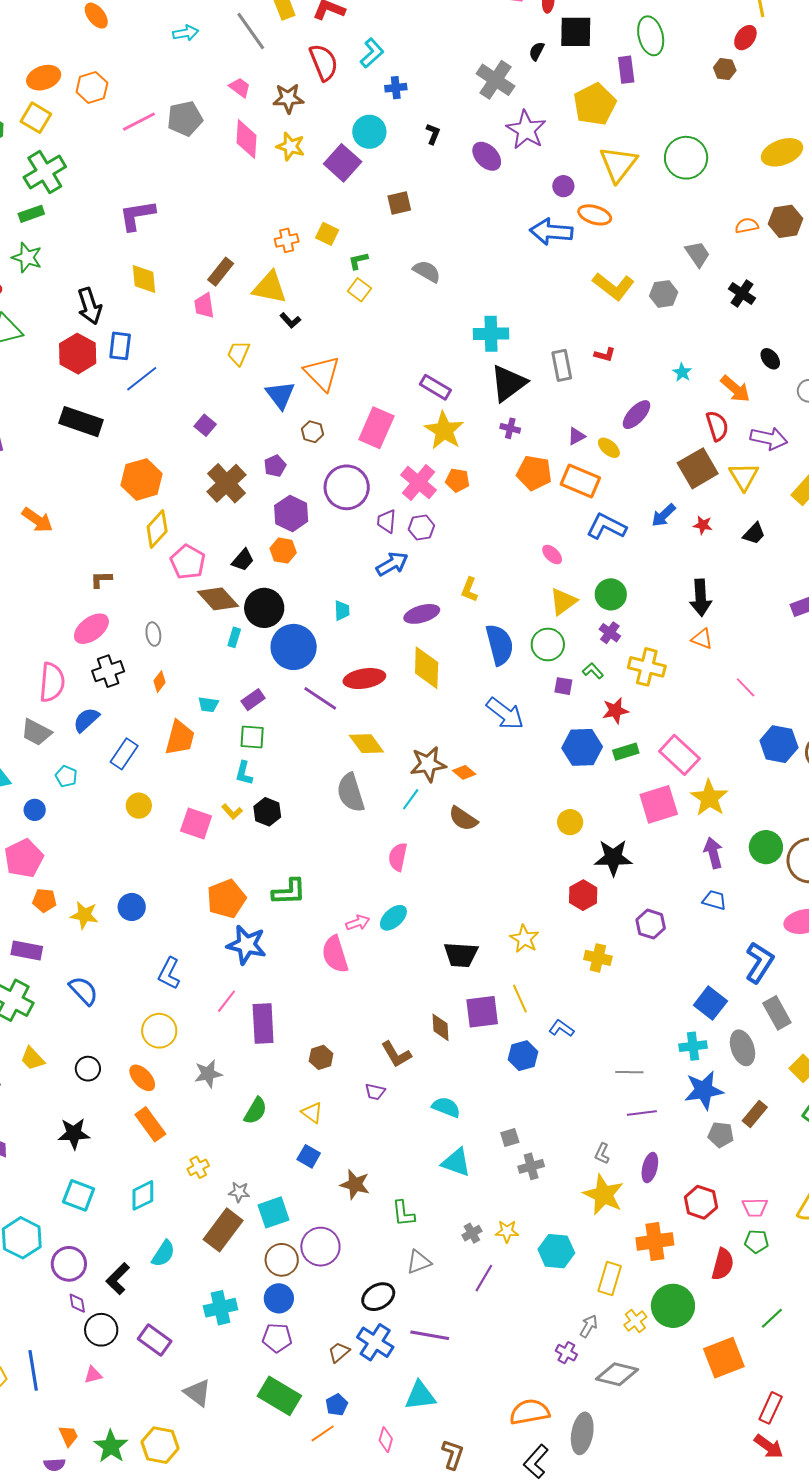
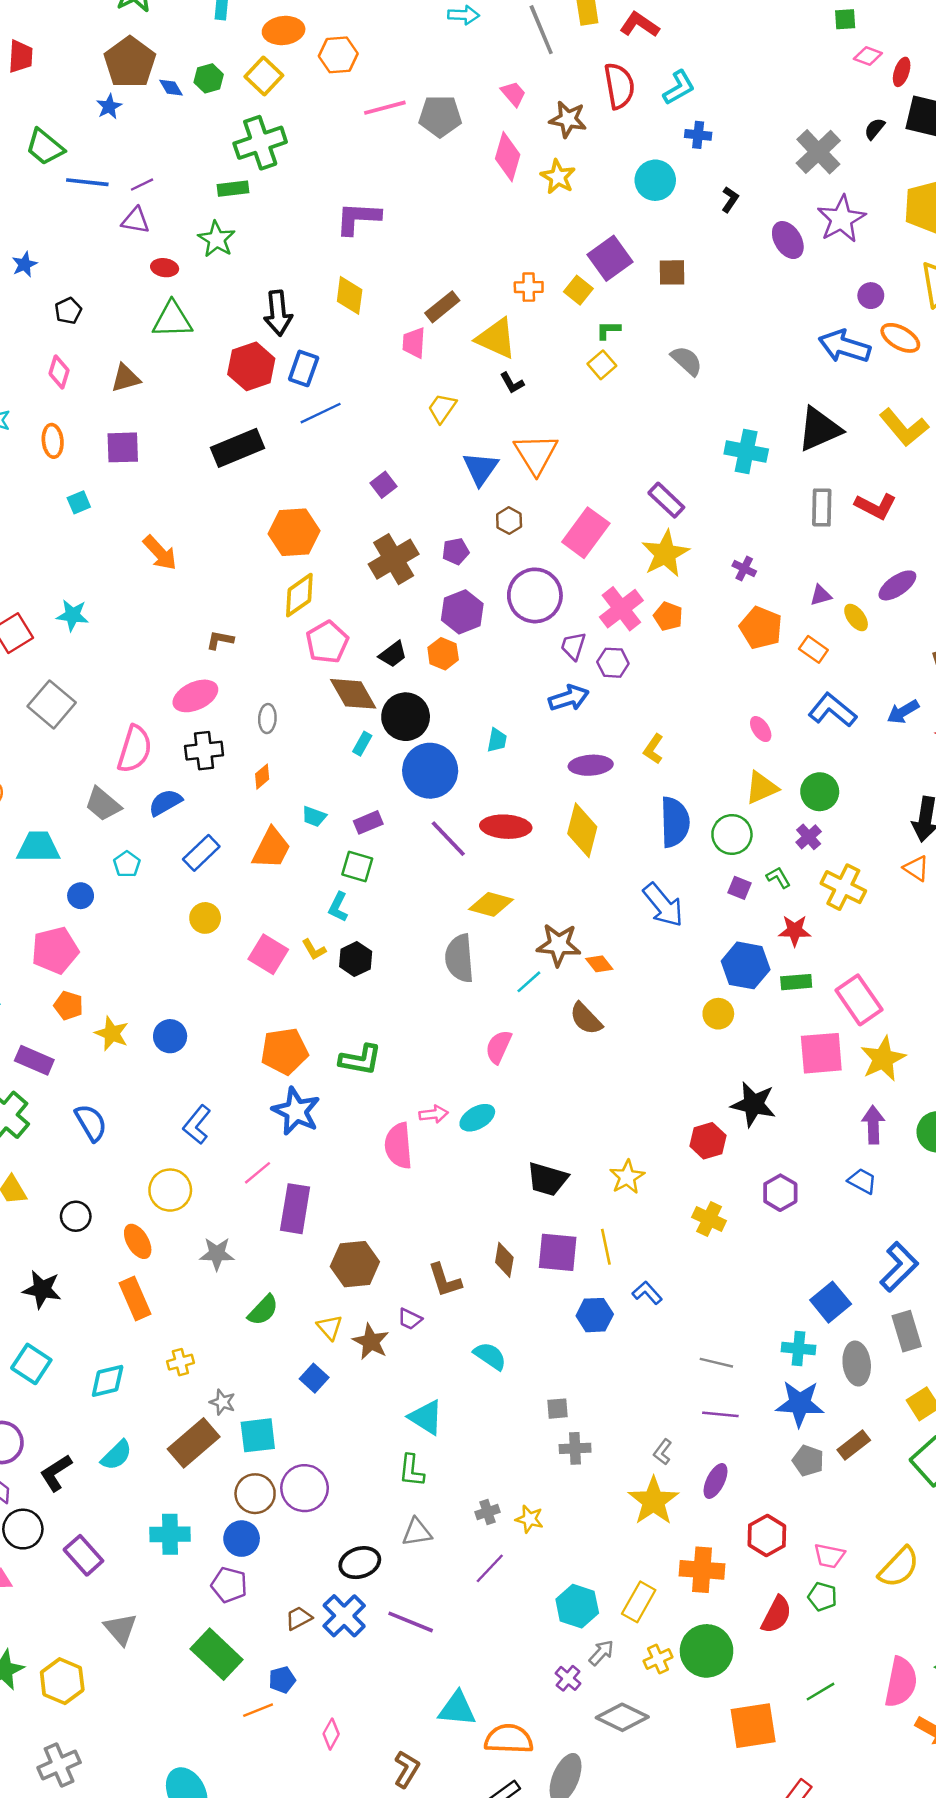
purple square: (343, 163) -> (610, 258), moved
red L-shape: (605, 355) -> (876, 506), size x1.6
black triangle: (508, 383) -> (819, 429), moved
black rectangle: (81, 422) -> (237, 448), turned -54
orange rectangle: (580, 481) -> (813, 649), size x0.6
yellow diamond: (366, 744) -> (491, 904), turned -51
yellow circle: (570, 822) -> (718, 1014), moved
brown hexagon: (321, 1057) -> (355, 1264), size x1.6
cyan triangle: (456, 1162) -> (426, 1417), moved
brown star: (355, 1184) -> (371, 1342), moved
cyan hexagon: (556, 1251) -> (577, 1606), moved
cyan triangle: (420, 1396) -> (457, 1709), moved

